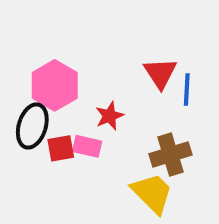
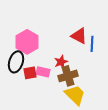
red triangle: (160, 73) -> (79, 36), turned -30
red star: (110, 116) -> (61, 62), moved
brown cross: (170, 154) -> (68, 76), moved

